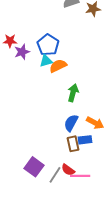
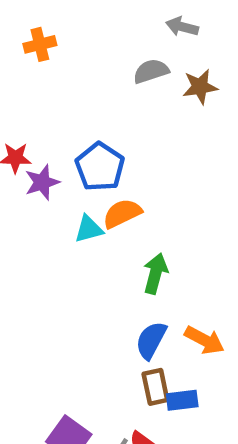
cyan triangle: (46, 61) -> (89, 229), moved
blue rectangle: (85, 140) -> (182, 400), moved

